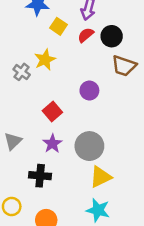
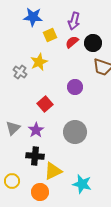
yellow square: (59, 26) -> (50, 35), turned 32
purple star: (52, 144) -> (36, 130), moved
yellow triangle: (101, 177) -> (53, 171), moved

